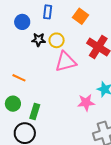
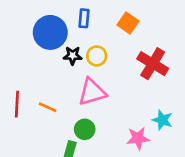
blue circle: (22, 22) -> (50, 32), size x1.6
pink triangle: (66, 62) -> (92, 92), moved
green circle: (13, 104) -> (85, 129), moved

